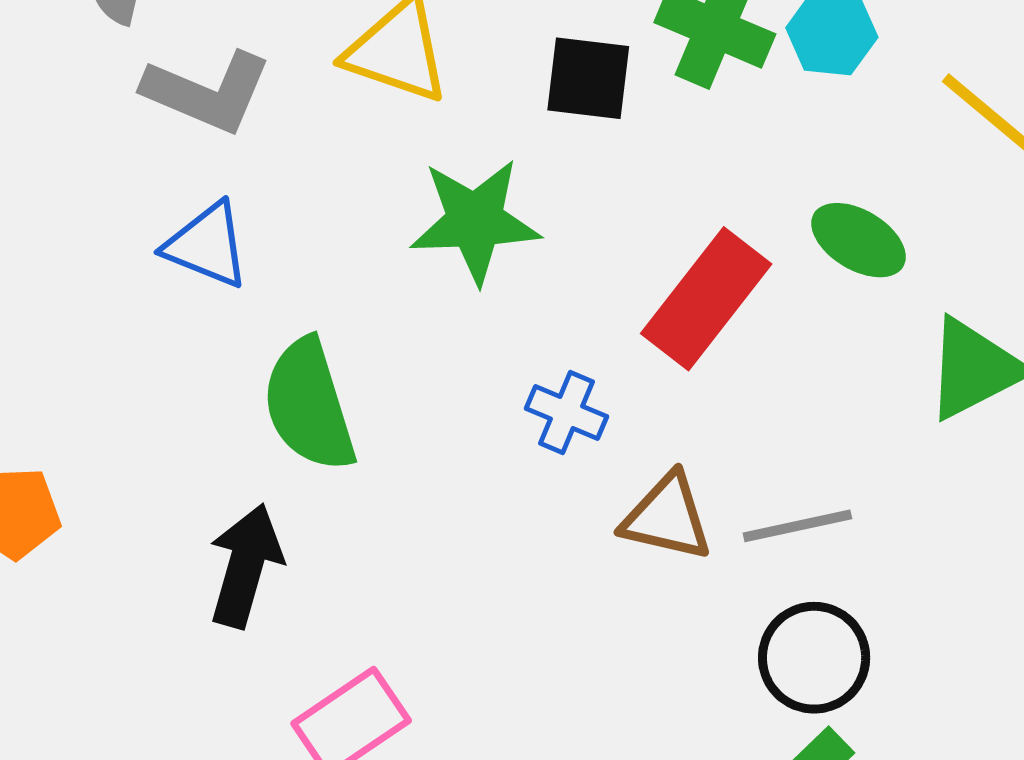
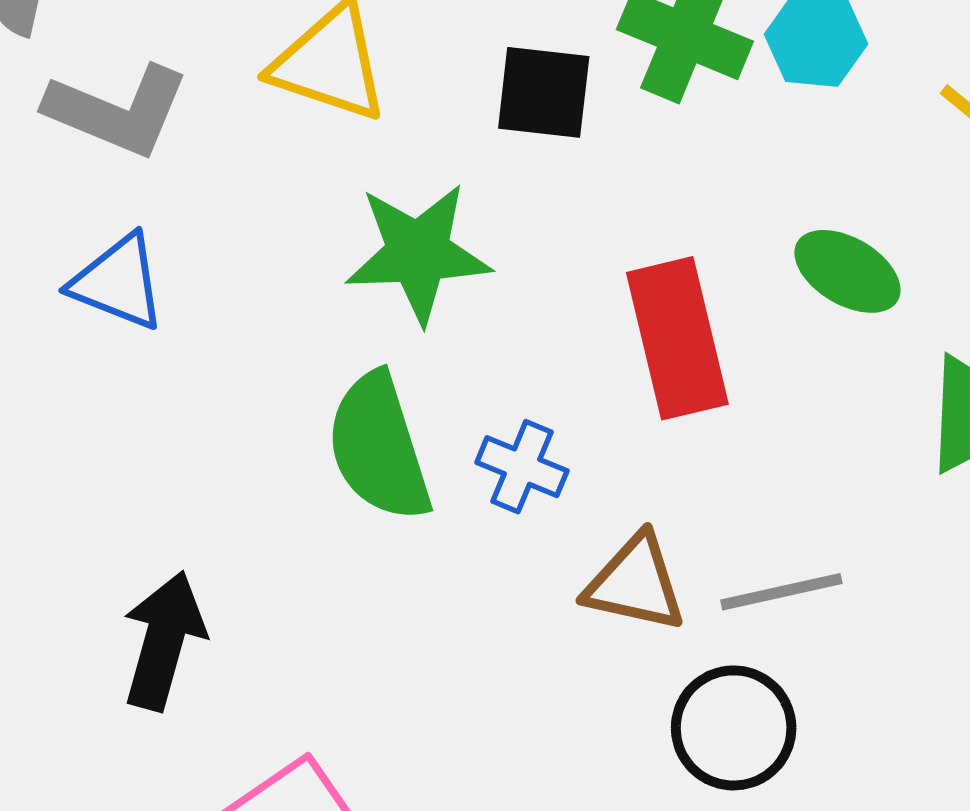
red rectangle: (706, 299) -> (677, 338), turned -51
green semicircle: (309, 405) -> (379, 447), moved
black circle: (814, 658) -> (734, 728), moved

